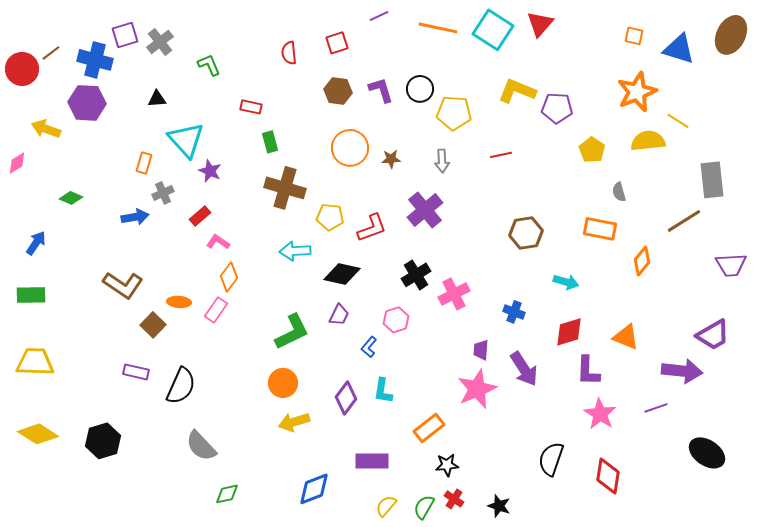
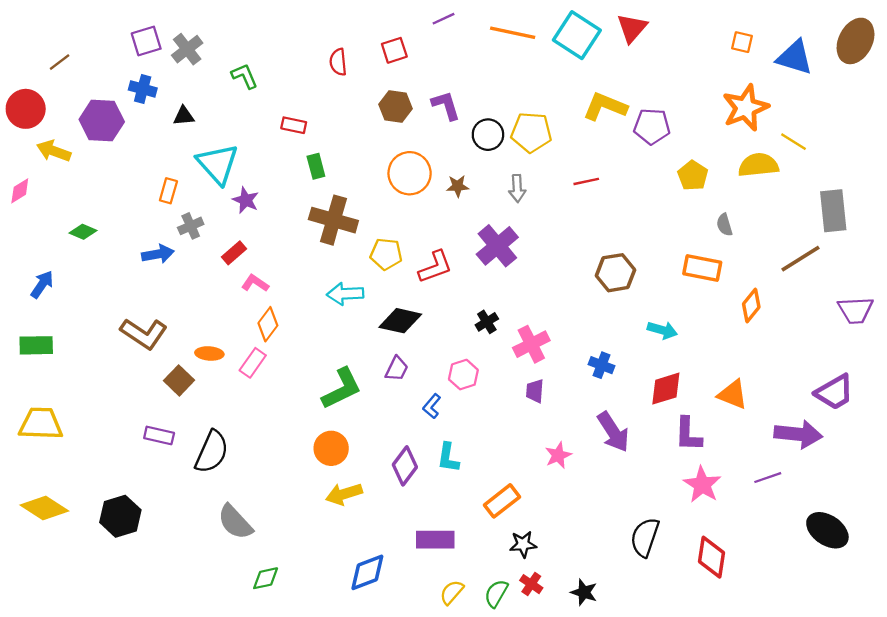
blue cross: (95, 60) -> (143, 89), moved, size x0.7
red circle: (22, 69) -> (26, 109), moved
black circle: (420, 89) -> (488, 135), moved
black cross: (416, 275) -> (487, 322), size x0.7
purple trapezoid: (481, 350) -> (535, 391), moved
pink star: (477, 389) -> (558, 455), size x0.6

